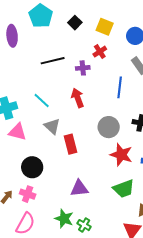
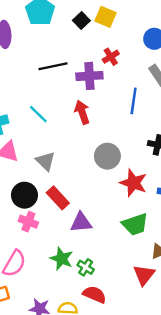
yellow square: (105, 27) -> (105, 17), moved
purple cross: (83, 68) -> (89, 76), size x1.5
gray triangle: (52, 126) -> (45, 161), moved
gray circle: (109, 127) -> (107, 156), moved
red rectangle: (70, 144) -> (58, 198), moved, turned -30
pink cross: (28, 194) -> (28, 222), moved

